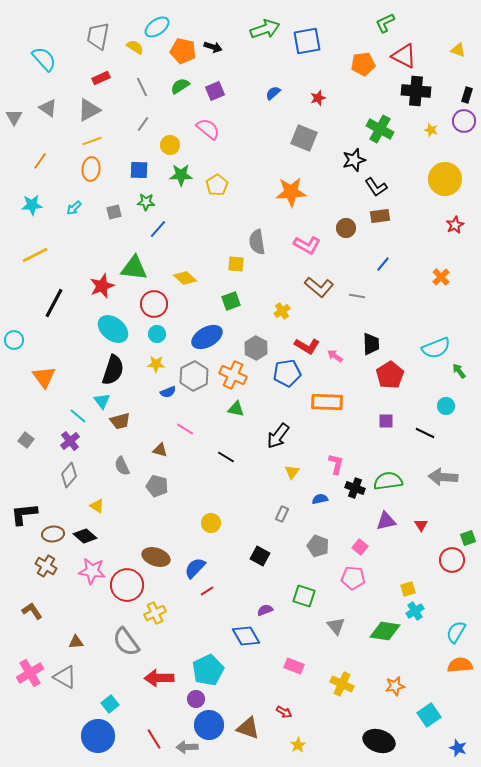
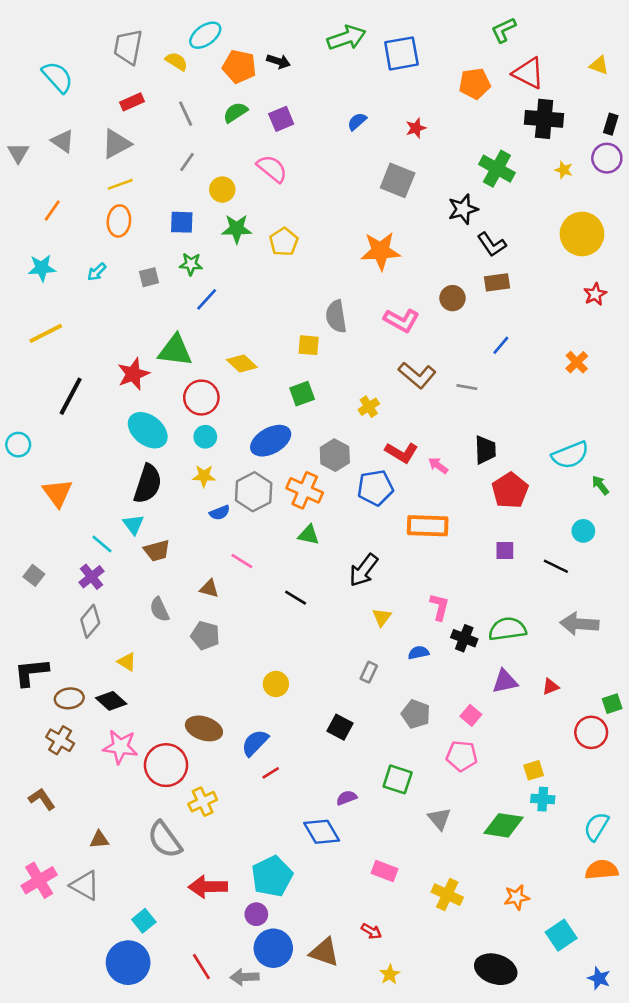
red triangle: (421, 525) -> (551, 687), turned 40
cyan cross: (415, 611) -> (543, 799), turned 36

